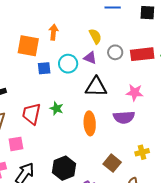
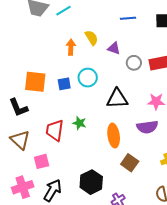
yellow semicircle: (95, 36) -> (92, 38), moved
orange square: (28, 46) -> (35, 82), moved
purple triangle: (90, 58) -> (114, 48), moved
brown square: (112, 163) -> (130, 163), moved

